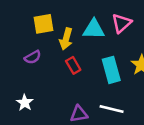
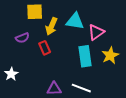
pink triangle: (122, 23) -> (96, 32), moved
red rectangle: (73, 65) -> (45, 48), moved

